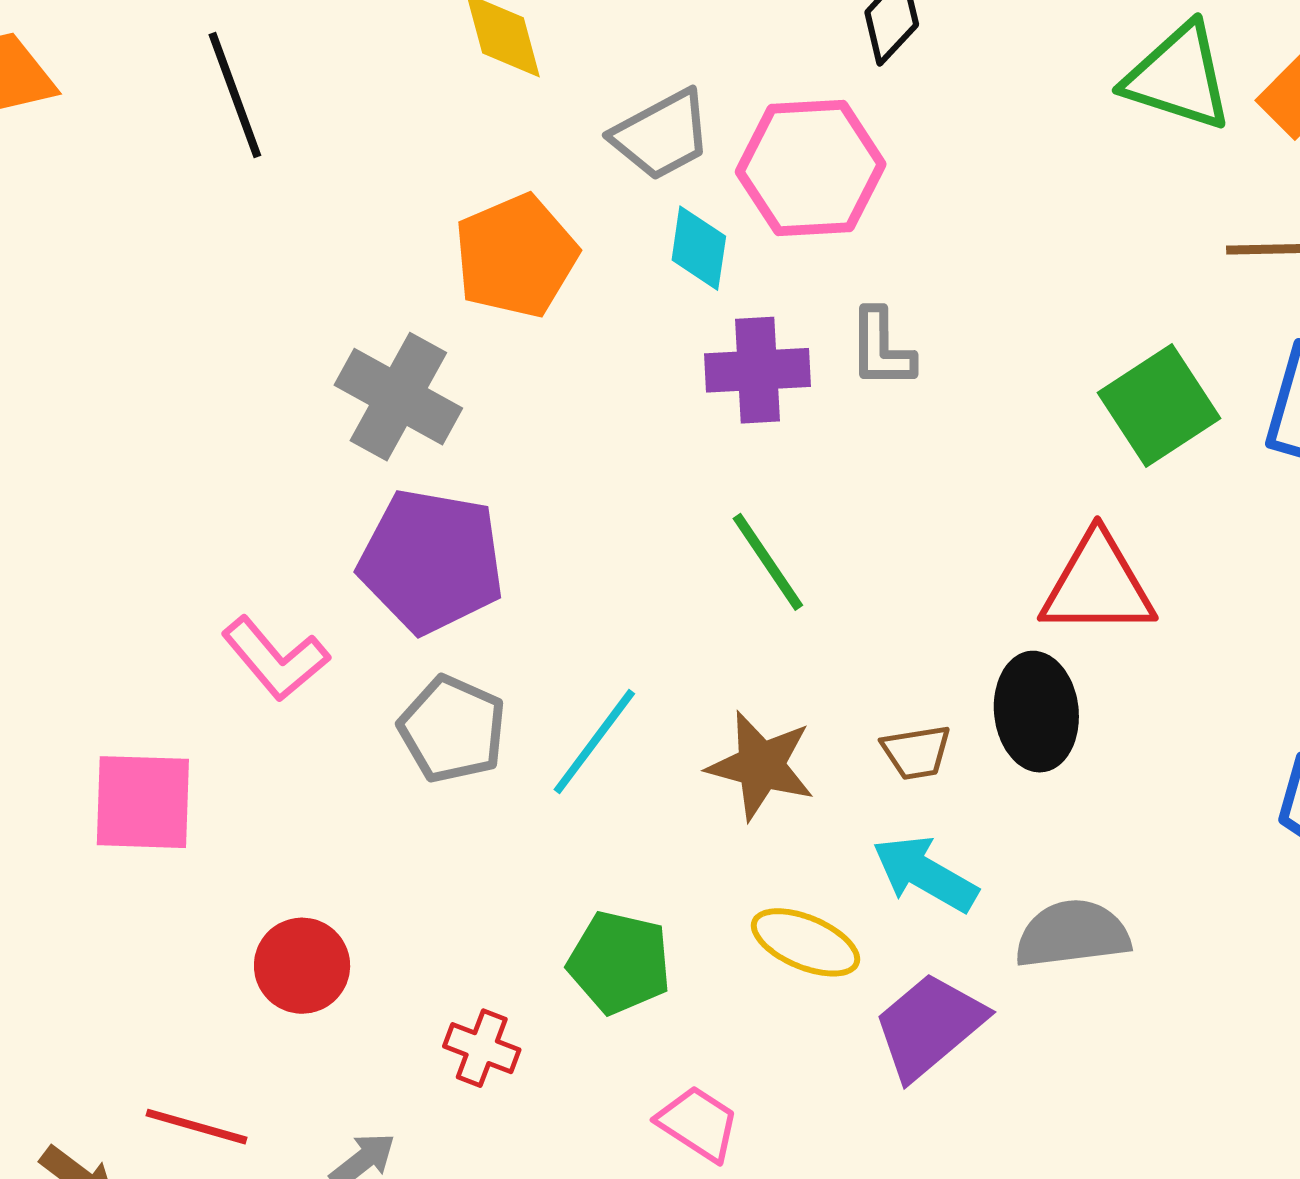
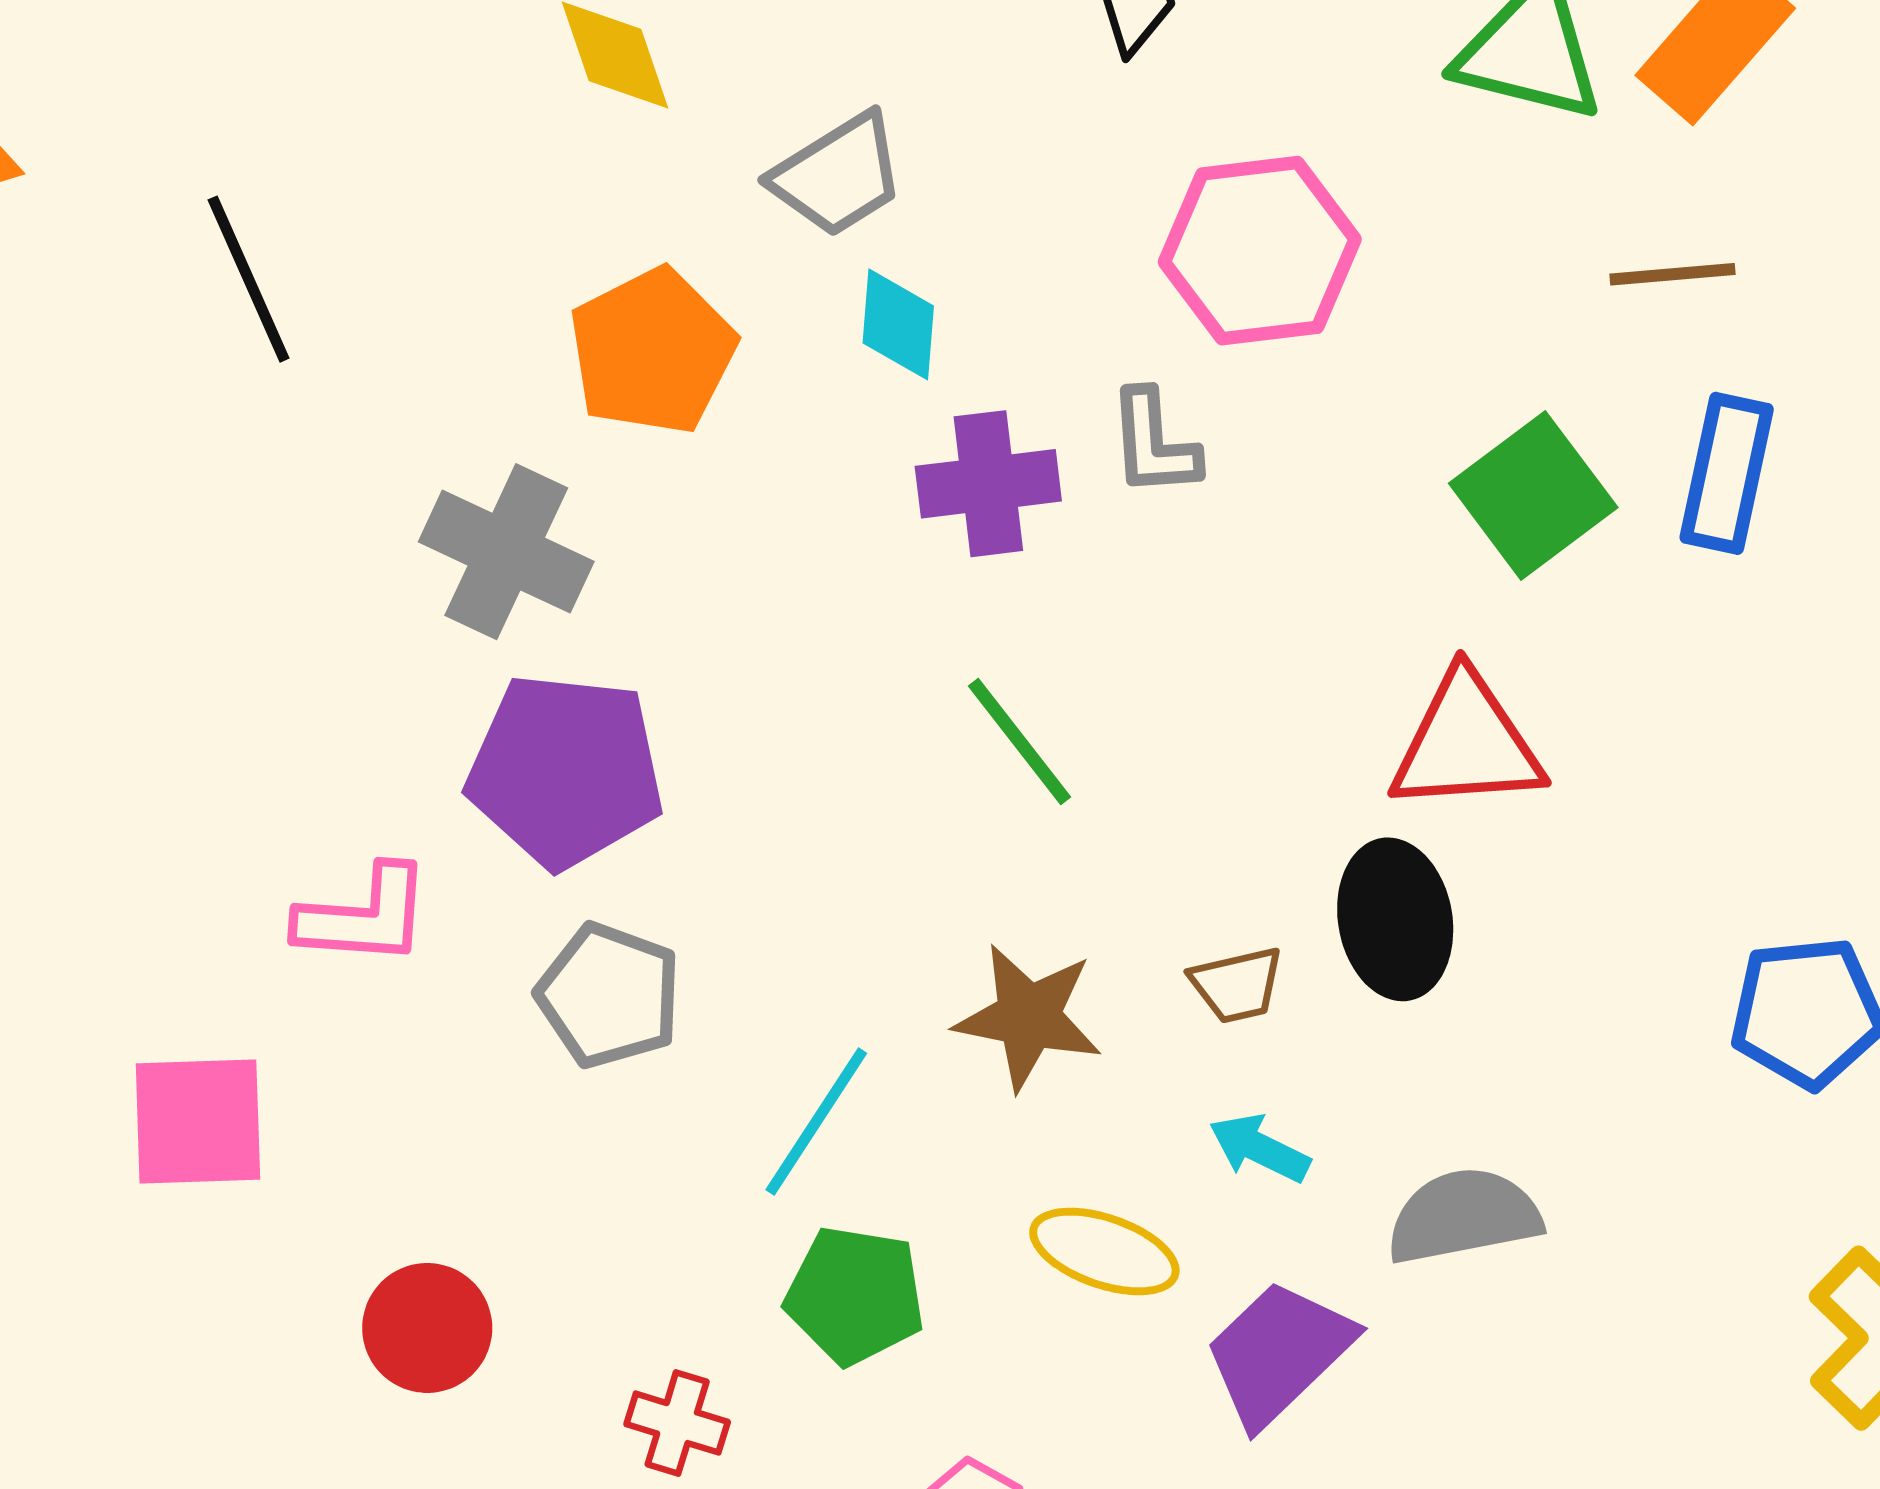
black line: (235, 95) -> (249, 279), moved
pink hexagon: (811, 168) -> (1260, 251), moved
pink L-shape: (275, 659) -> (364, 916), turned -42
cyan line: (594, 742) -> (816, 1122), moved
cyan arrow: (925, 874) -> (1259, 1148), size x0.7

